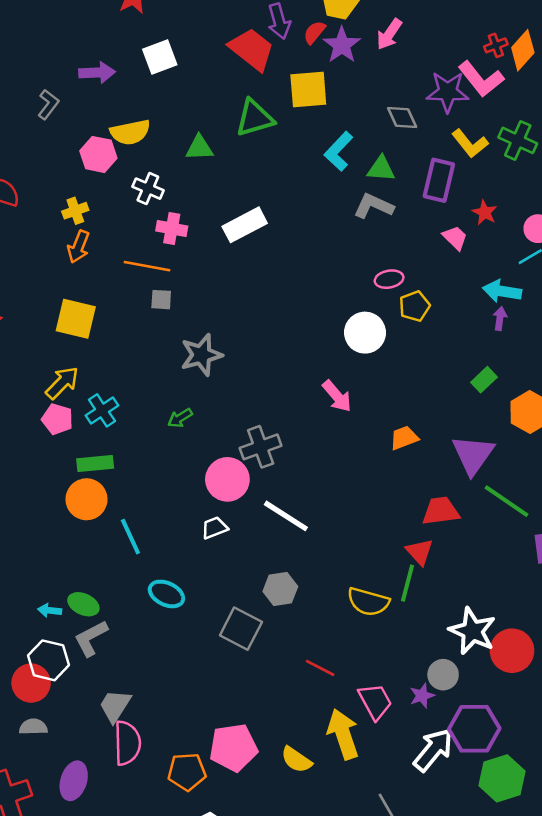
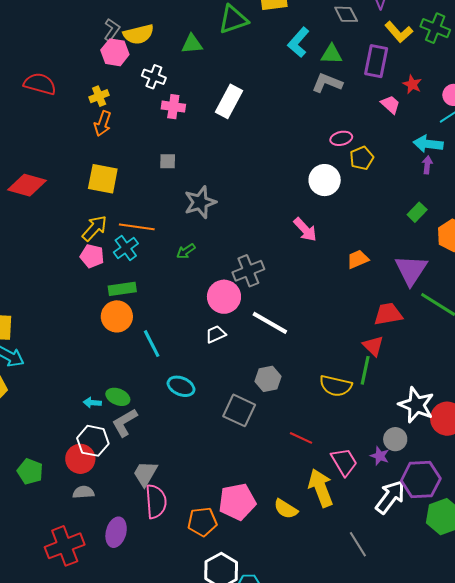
gray L-shape: (48, 104) -> (112, 30), moved
white rectangle: (245, 225) -> (229, 101), turned -32
orange line: (147, 266) -> (137, 227), moved
purple star: (422, 696) -> (380, 456), turned -30

